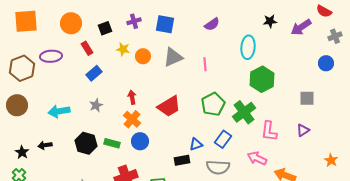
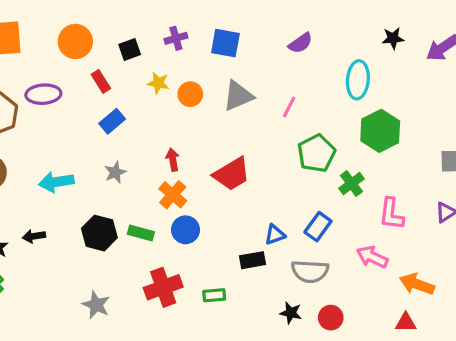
pink line: (205, 64) -> (289, 107), turned 32
green pentagon: (213, 104) -> (316, 153), moved
green cross: (244, 112) -> (351, 184), size x0.7

